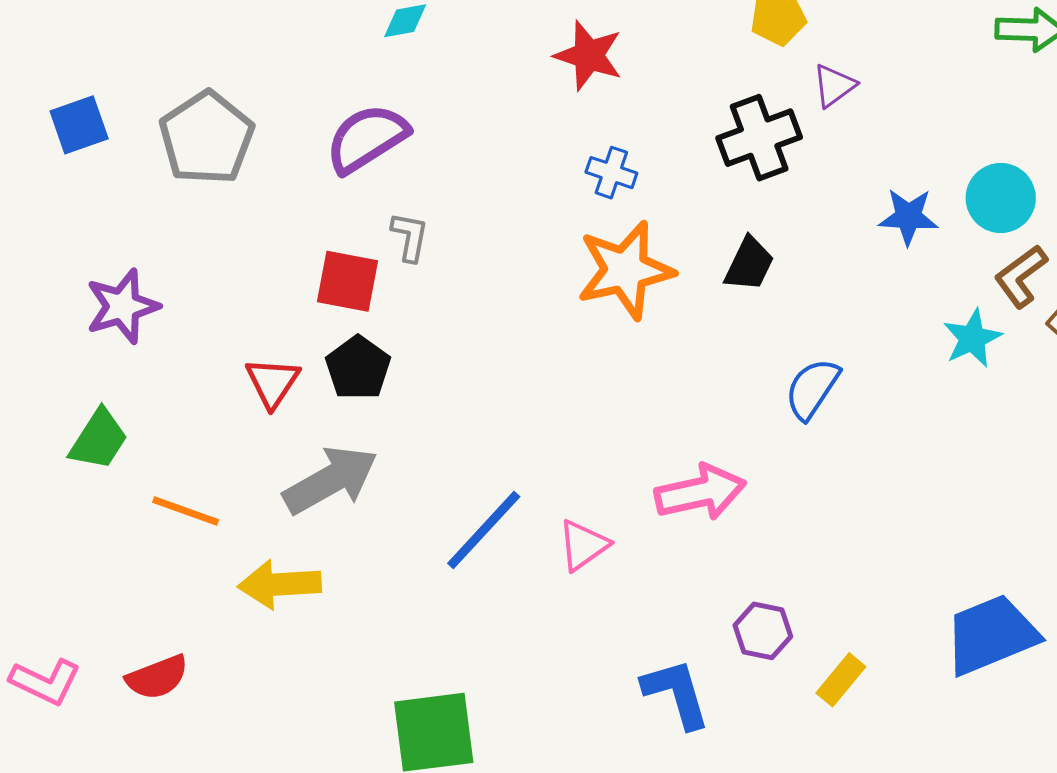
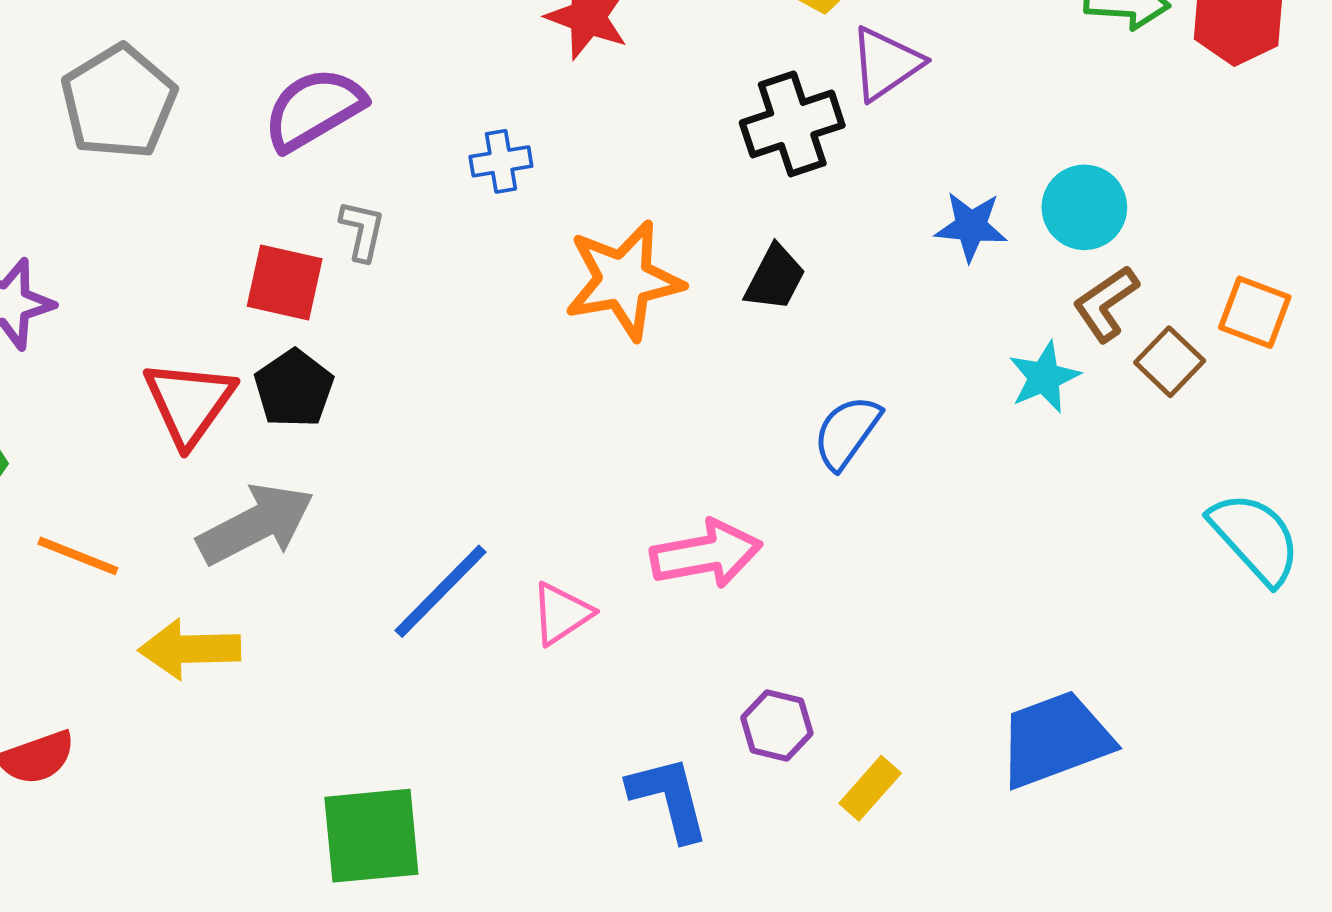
purple triangle: (834, 86) -> (886, 64), size x1.4
blue cross: (611, 173) -> (501, 161), moved, turned -30
red triangle: (273, 382) -> (189, 403), size x1.4

